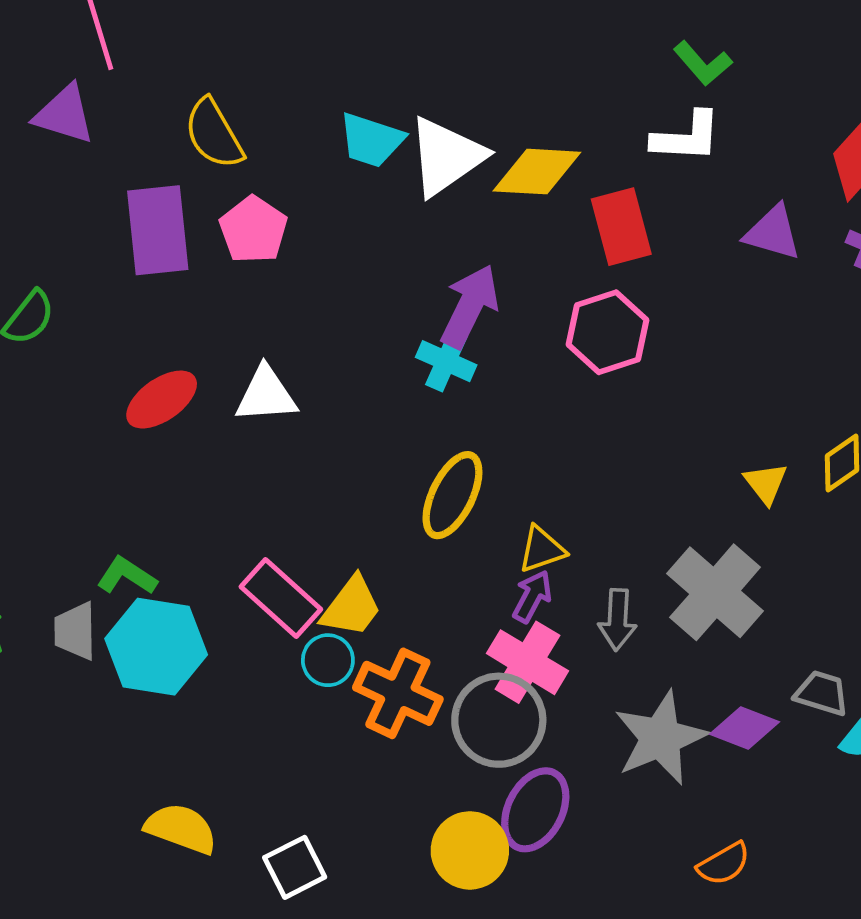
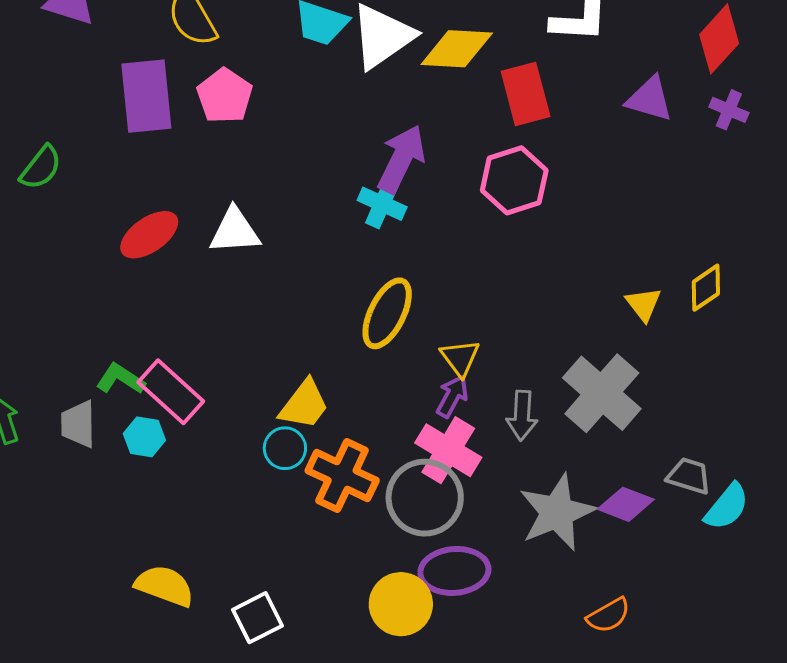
yellow triangle: (542, 549) -> (460, 358), turned -48
pink rectangle: (281, 598) -> (171, 392), moved
cyan hexagon: (156, 647) -> (144, 437), size x0.5
purple ellipse: (535, 810) -> (454, 571), turned 58

